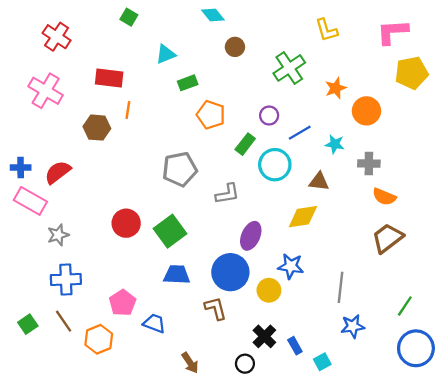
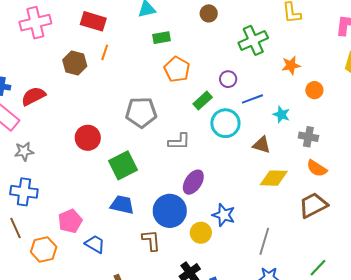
pink cross: (46, 91) -> (35, 23), turned 36
orange circle: (366, 111) -> (314, 90), size x0.7
yellow diamond: (303, 217) -> (274, 178), moved
red circle: (126, 223) -> (88, 138), moved

